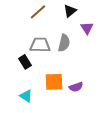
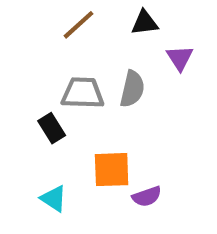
black triangle: (70, 11) -> (145, 23), turned 32
purple semicircle: (76, 87) -> (147, 196), moved

